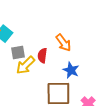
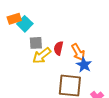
orange arrow: (63, 43) -> (78, 52), moved

